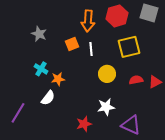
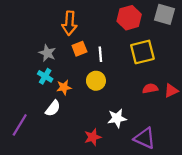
orange arrow: (88, 21) -> (69, 23), moved
gray star: (39, 34) -> (47, 53), moved
yellow circle: (107, 74) -> (96, 81), moved

